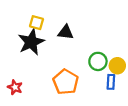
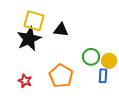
yellow square: (37, 23) -> (34, 21), size x1.5
red star: (15, 87) -> (25, 81), moved

